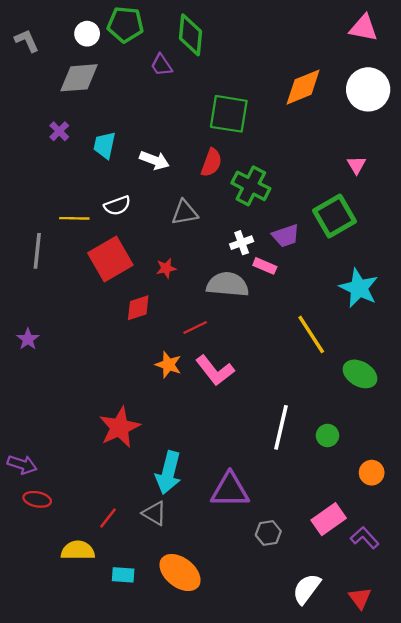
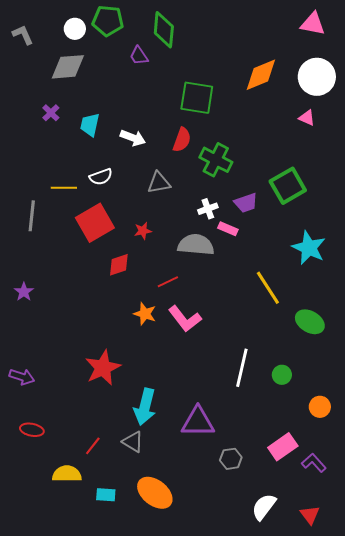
pink triangle: (357, 165) -> (307, 118), moved, turned -36
purple arrow: (22, 465) -> (22, 377), moved

